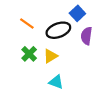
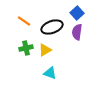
blue square: (77, 13) -> (77, 13), moved
green cross: (29, 54) -> (26, 48), turned 32

